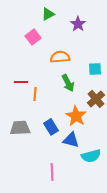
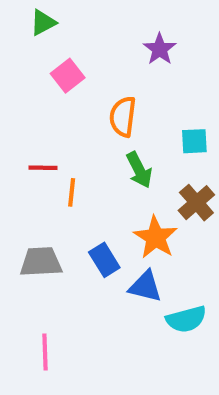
green triangle: (48, 14) -> (43, 23), moved
orange semicircle: (60, 57) -> (123, 117), turned -78
pink line: (52, 172) -> (45, 352), moved

